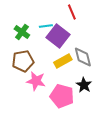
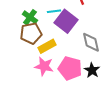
brown pentagon: (23, 61) -> (31, 33), moved
yellow rectangle: (63, 61) -> (47, 46), moved
pink pentagon: (62, 96) -> (70, 68), moved

